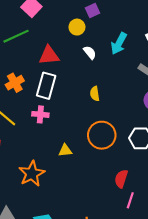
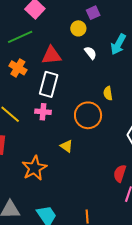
orange cross: (15, 83) -> (18, 68), moved, turned -30
yellow semicircle: (95, 94) -> (108, 93), moved
orange circle: (102, 135) -> (88, 115), moved
yellow triangle: (65, 150) -> (67, 146), turned 40

